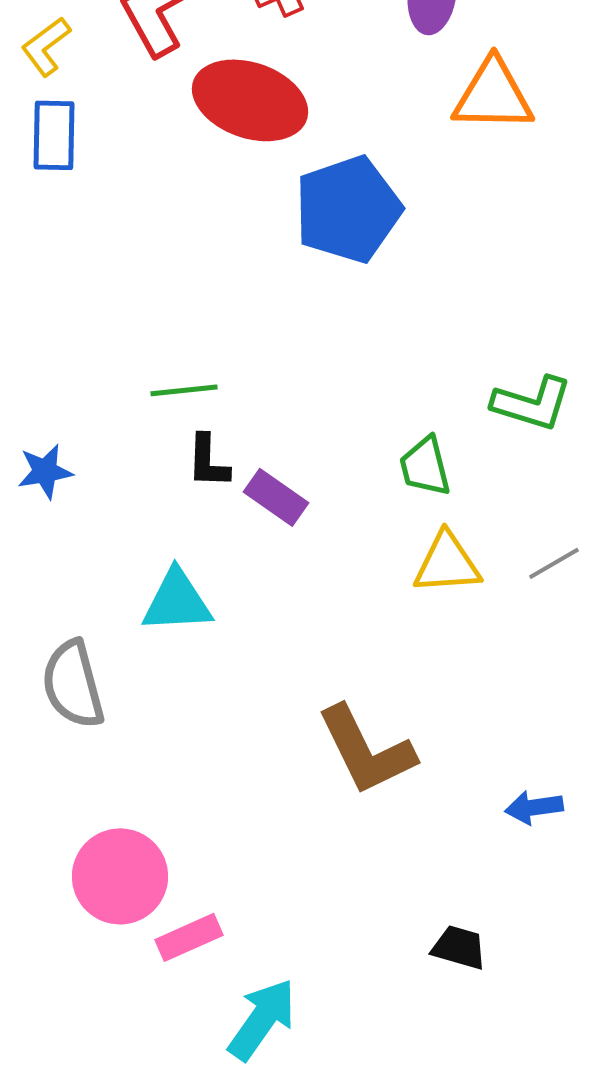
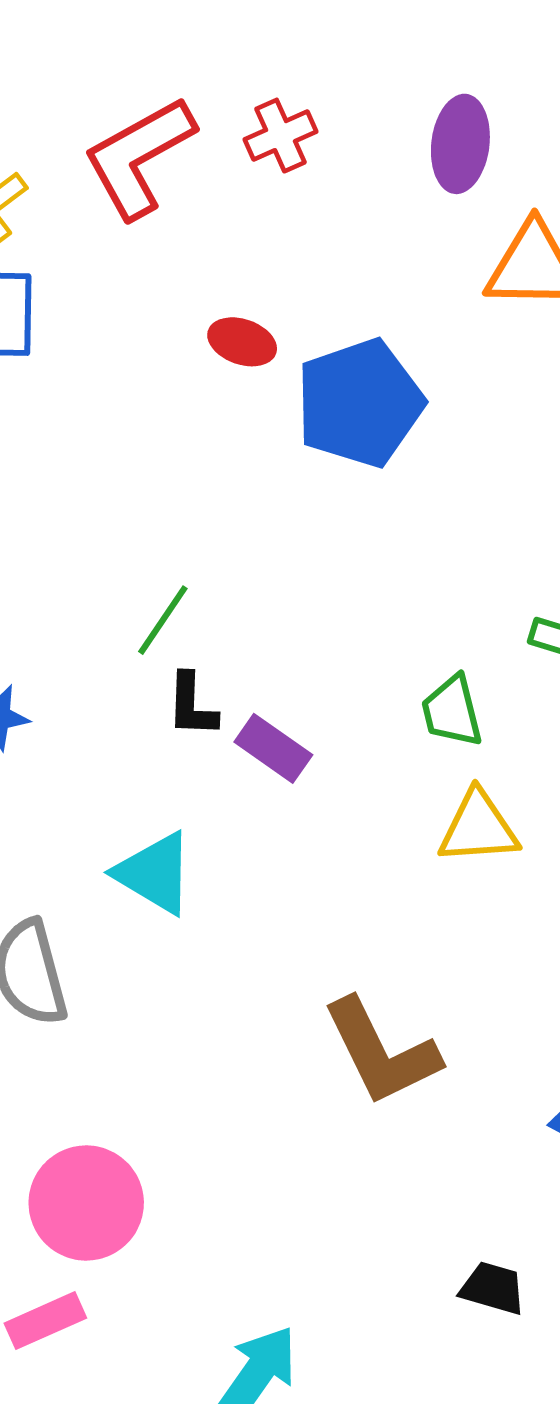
red ellipse: (250, 100) -> (242, 342), moved, size x0.5
green line: (184, 390) -> (163, 620), turned -50
cyan triangle: (177, 601) -> (155, 873), turned 34
pink rectangle: (189, 937) -> (45, 1321), moved

